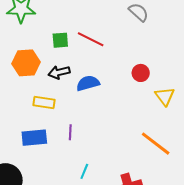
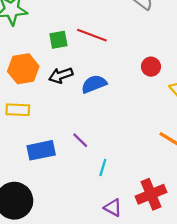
yellow rectangle: (44, 103) -> (18, 110), moved
purple line: (70, 132) -> (80, 140), turned -42
cyan line: (84, 171) -> (103, 167), moved

